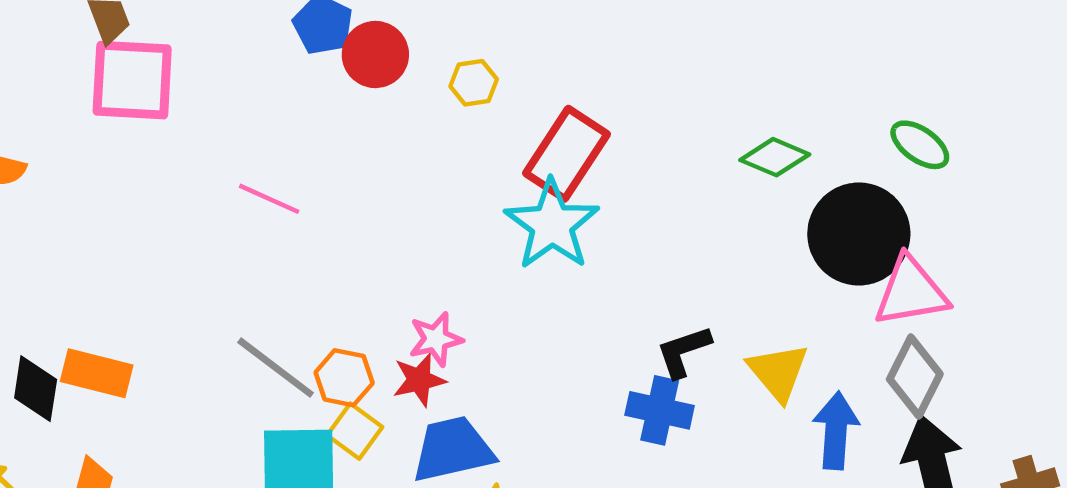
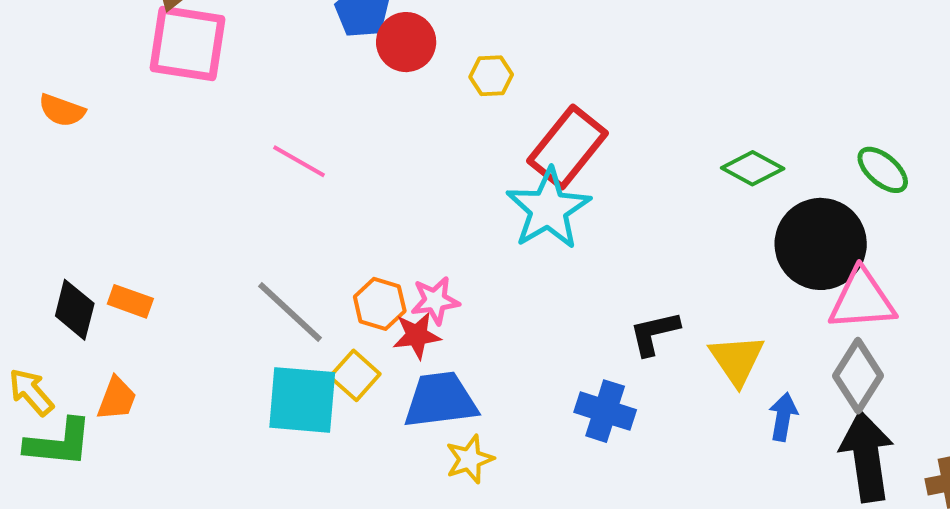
orange rectangle: (97, 373) -> (130, 301), size x0.7
orange hexagon: (344, 378) -> (380, 304), moved
blue cross: (660, 410) -> (605, 411), moved
blue arrow: (836, 431) -> (783, 417), size x0.7

